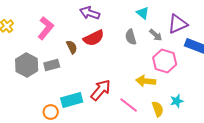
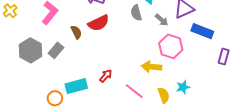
gray semicircle: (131, 37) -> (136, 13), moved
gray rectangle: (52, 65) -> (56, 50), turned -35
red arrow: (101, 90) -> (106, 76), size x0.6

